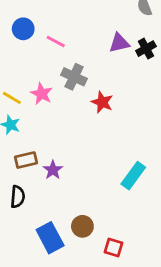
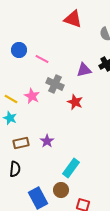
purple triangle: (119, 43) -> (84, 70), moved
purple star: (53, 170) -> (47, 141), moved
cyan rectangle: (133, 176) -> (71, 168), moved

